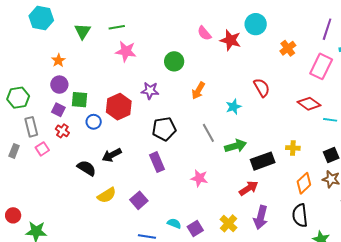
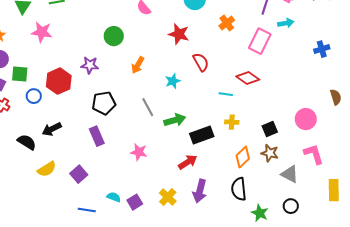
red star: (230, 40) -> (179, 34), moved
pink star: (126, 51) -> (42, 32), moved
cyan line: (330, 120) -> (226, 94), moved

